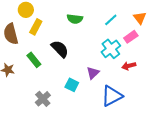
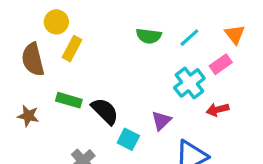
green semicircle: (75, 19) -> (149, 36), moved
black semicircle: (60, 49) -> (105, 111), moved
green rectangle: (34, 60) -> (69, 100), turned -35

